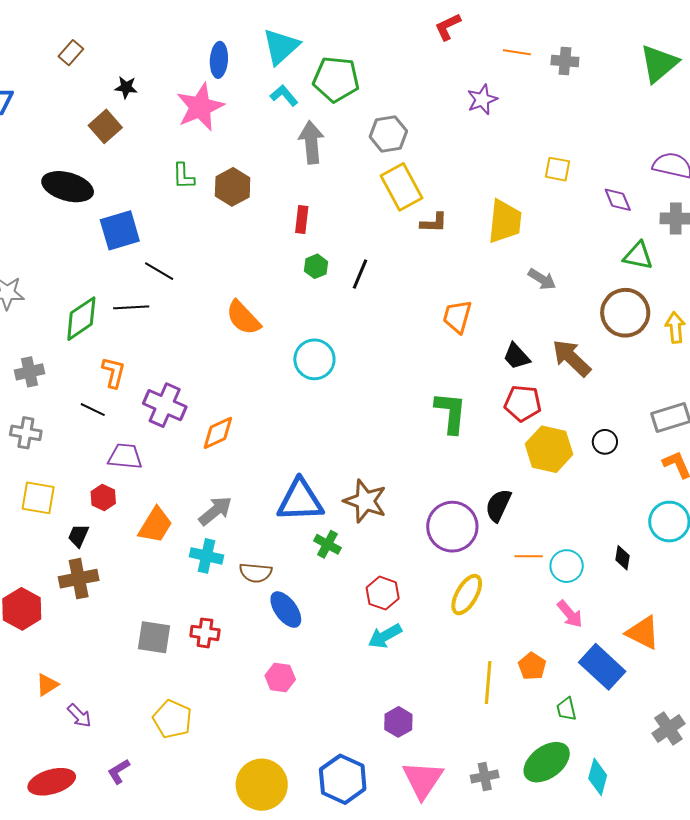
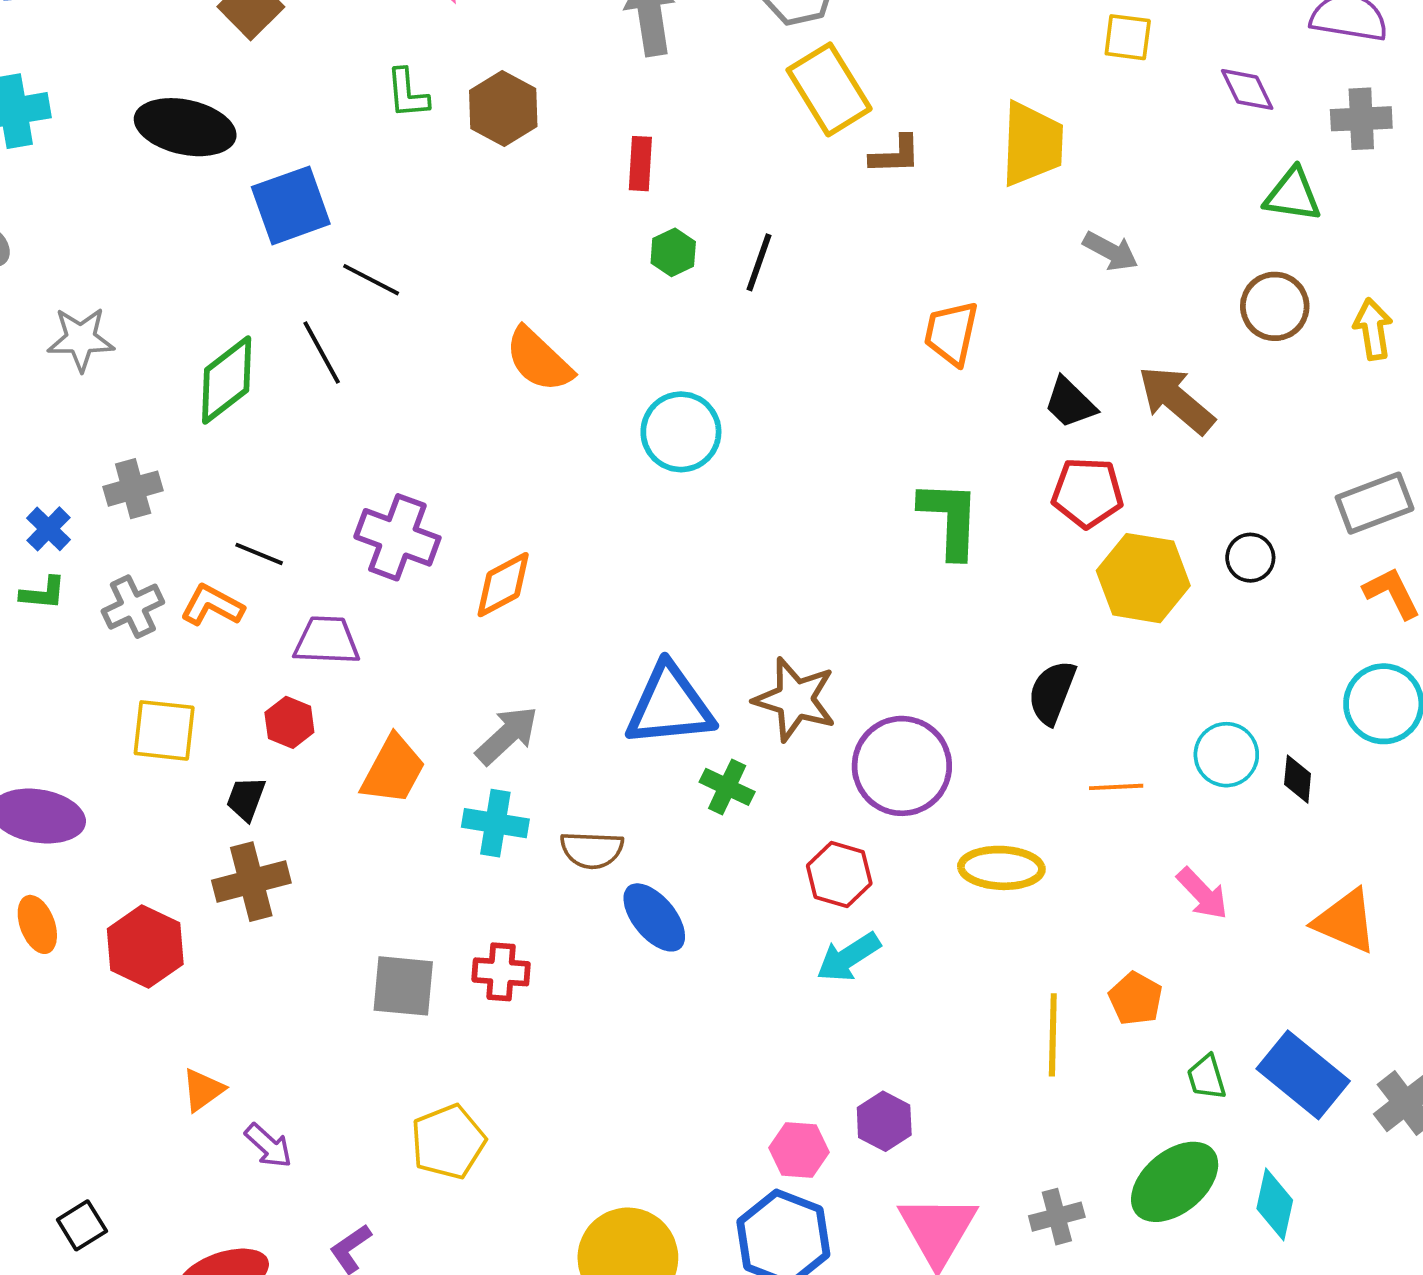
black line: (131, 307) -> (322, 353), turned 68
brown circle: (625, 313) -> (1275, 306), size x0.7
orange L-shape: (114, 372) -> (212, 605), moved, turned -72
gray cross: (26, 433) -> (133, 607), turned -32
purple circle: (452, 527) -> (902, 766), moved
cyan circle: (567, 566) -> (1226, 755), moved
yellow ellipse: (467, 595) -> (1001, 868), turned 66
blue rectangle: (602, 667) -> (1303, 1075), moved
pink hexagon: (280, 678) -> (799, 1150), moved
yellow pentagon: (172, 719) -> (448, 1142), turned 30

